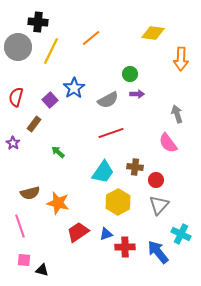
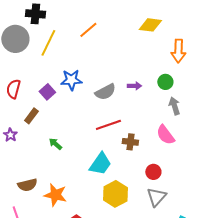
green circle: (130, 74) -> (165, 82), moved
blue star: (74, 88) -> (71, 80), turned 30
brown cross: (135, 167) -> (130, 142), moved

